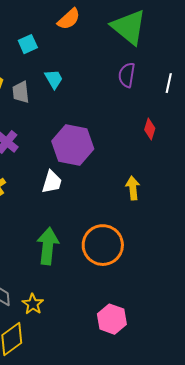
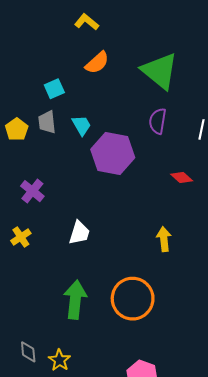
gray trapezoid: (21, 92) -> (47, 122), moved
red diamond: (150, 129) -> (182, 177), turned -65
purple hexagon: (73, 145) -> (113, 153), moved

